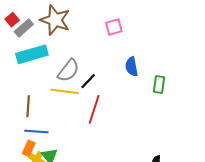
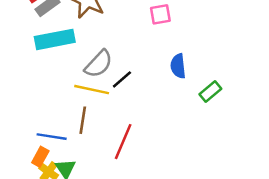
green rectangle: (159, 85) -> (210, 92), turned 36
brown line: (28, 106) -> (83, 120), moved
red line: (94, 109) -> (123, 142), moved

